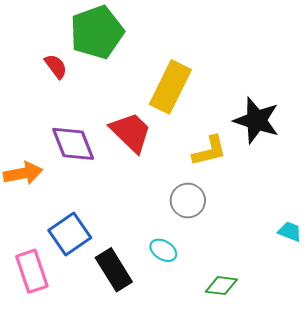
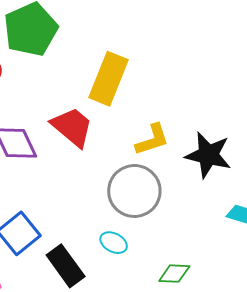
black star: (256, 120) -> (208, 155), moved
gray circle: (188, 201) -> (134, 191), size x1.5

